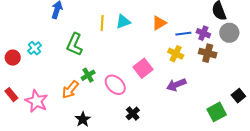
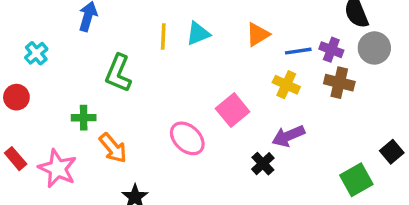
cyan cross: (35, 48) -> (36, 53), moved
green cross: (88, 75) -> (84, 118), moved, turned 32
orange arrow: (70, 90) -> (113, 148), turned -78
black cross: (133, 113) -> (263, 164), moved

